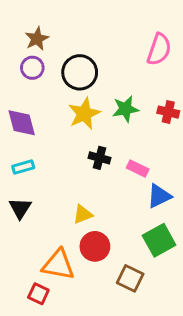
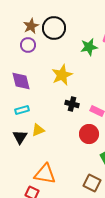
black circle: (80, 72) -> (54, 28), moved
green star: (125, 109) -> (89, 47), moved
yellow triangle: (83, 214) -> (38, 130), moved
red circle: (95, 246) -> (89, 134), moved

